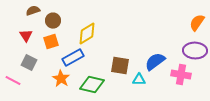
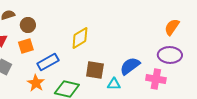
yellow diamond: (87, 34) -> (80, 38), moved

